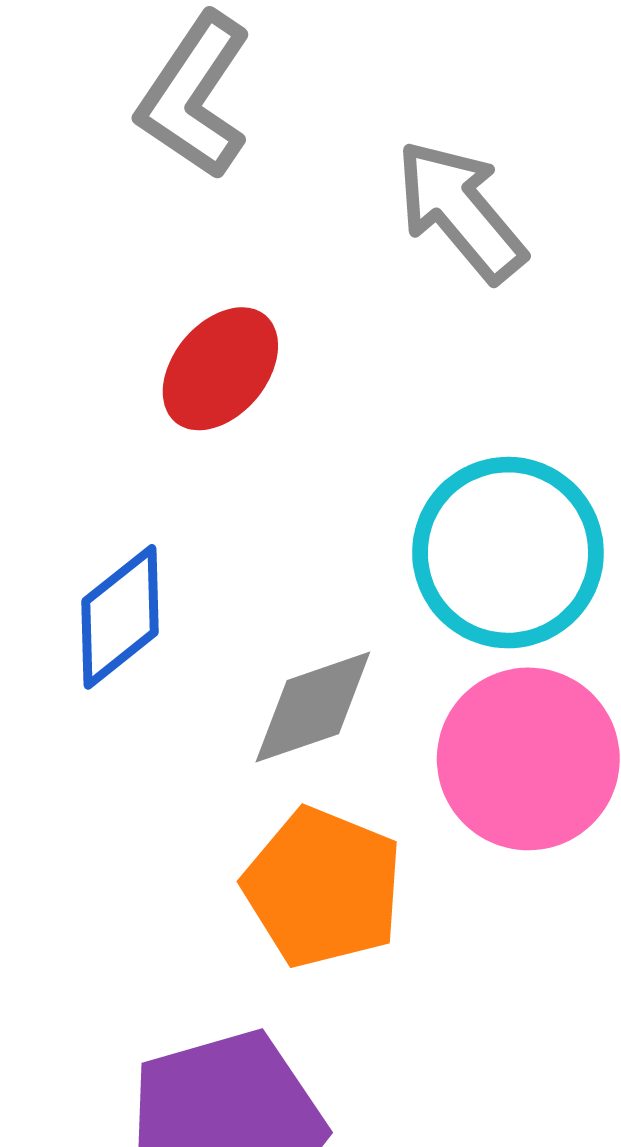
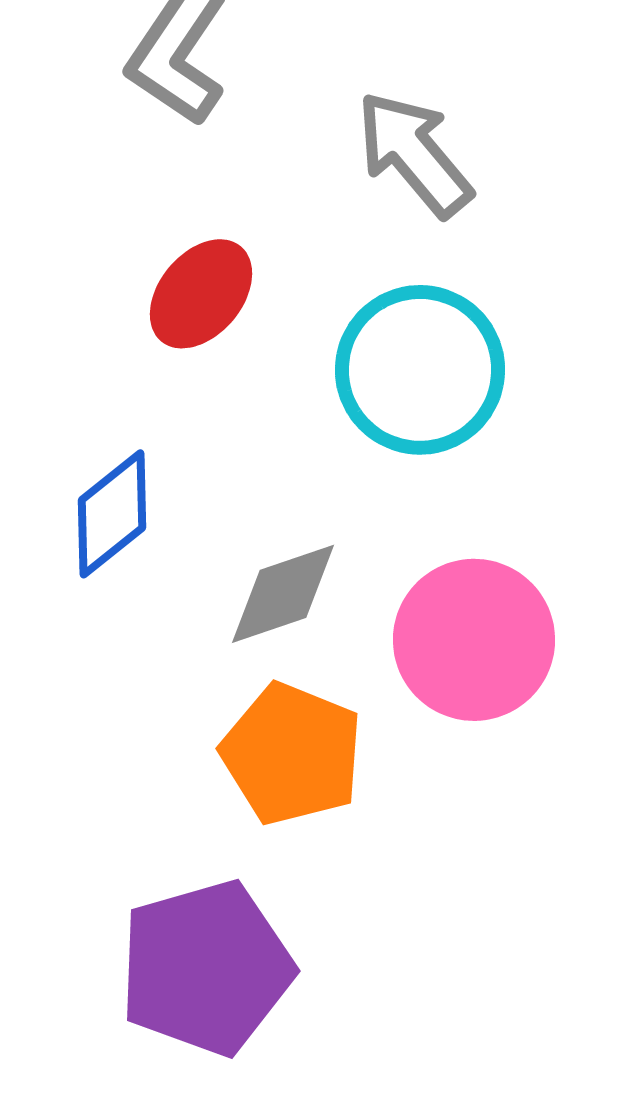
cyan circle: (508, 553) -> (420, 370), moved

